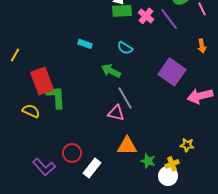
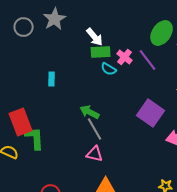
cyan rectangle: (85, 44) -> (52, 79), moved, turned 72
cyan semicircle: (125, 48) -> (109, 69), moved
gray line: (125, 98) -> (95, 129), moved

